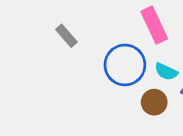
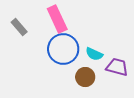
pink rectangle: (154, 25) -> (57, 19), moved

